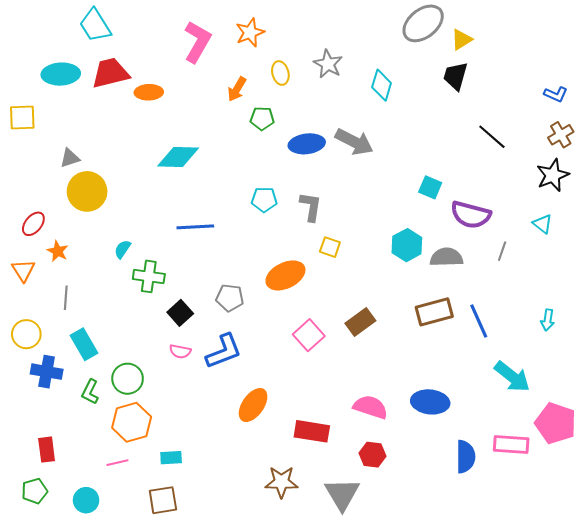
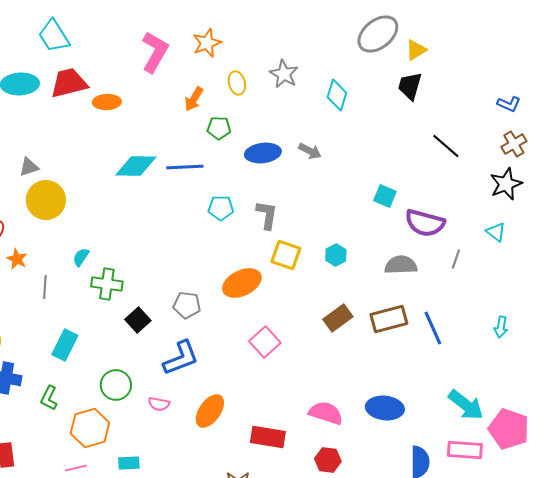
gray arrow: (354, 142) -> (310, 151), size x0.6
blue line: (195, 227) -> (185, 167), moved
cyan hexagon: (407, 245) -> (336, 255), moved, size x0.7
yellow square: (330, 247) -> (286, 255), size x1.4
gray line: (66, 298) -> (45, 287), moved
brown rectangle: (360, 322) -> (338, 318), moved
cyan rectangle: (84, 344) -> (65, 345), moved, turned 56
pink semicircle: (180, 351) -> (159, 404), moved
cyan arrow: (512, 377) -> (466, 405), moved
green circle: (128, 379) -> (116, 385), moved

